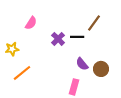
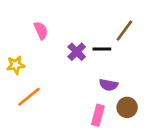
pink semicircle: (31, 23) -> (41, 30), turned -56
purple semicircle: (82, 64) -> (109, 85), turned -40
brown circle: (101, 69) -> (127, 107), moved

